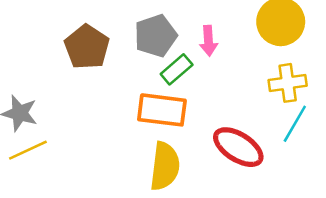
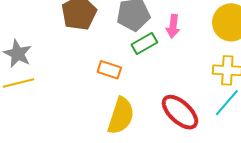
orange rectangle: (162, 110) -> (109, 70), moved, size x0.6

